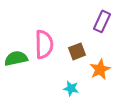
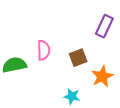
pink semicircle: (44, 44) -> (44, 50), size x0.7

